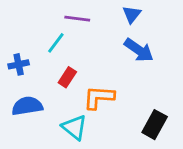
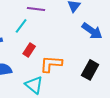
blue arrow: (139, 50) -> (92, 31), moved
black rectangle: (155, 125) -> (90, 70), moved

